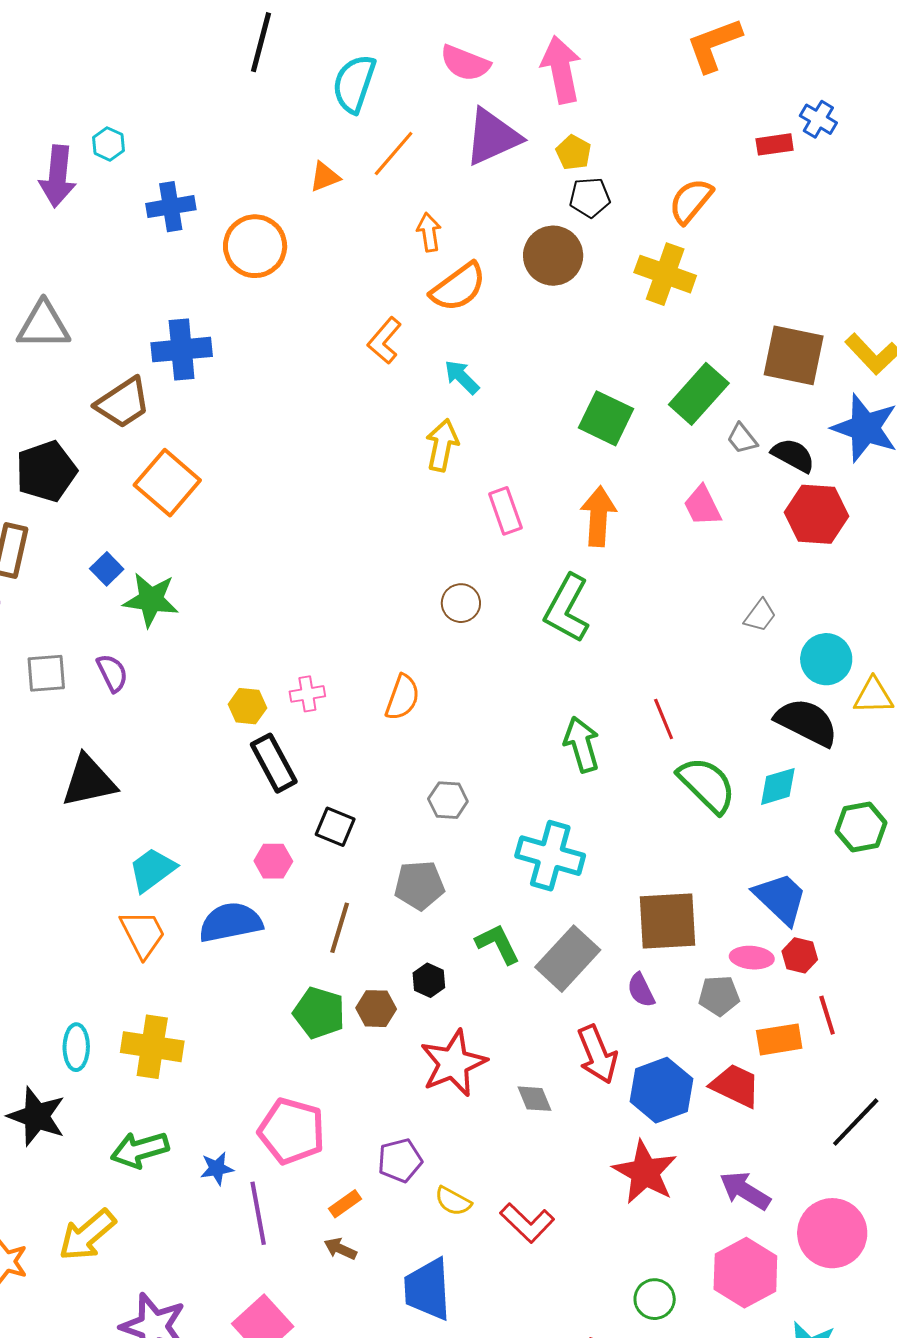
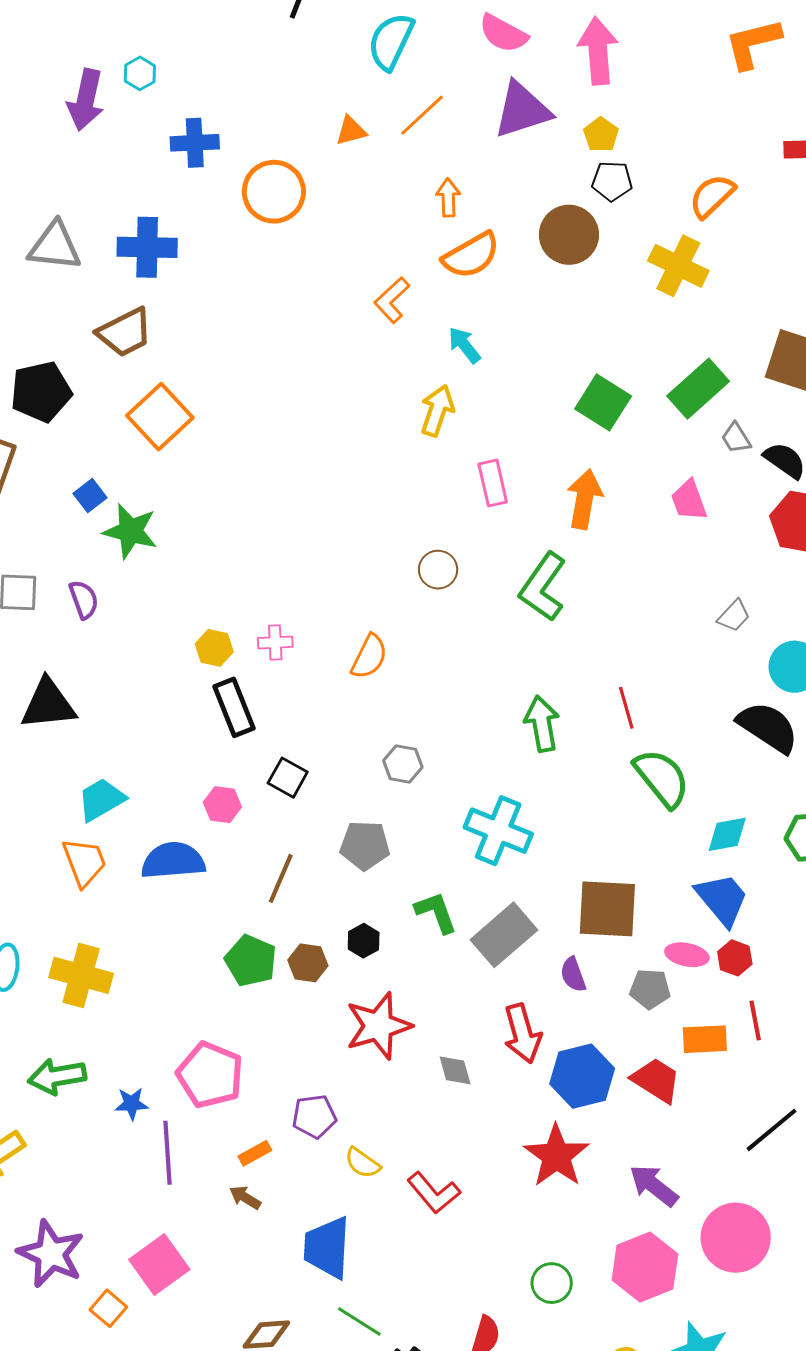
blue cross: (182, 350) -> (147, 247), moved
cyan diamond: (778, 786) -> (727, 834), moved

